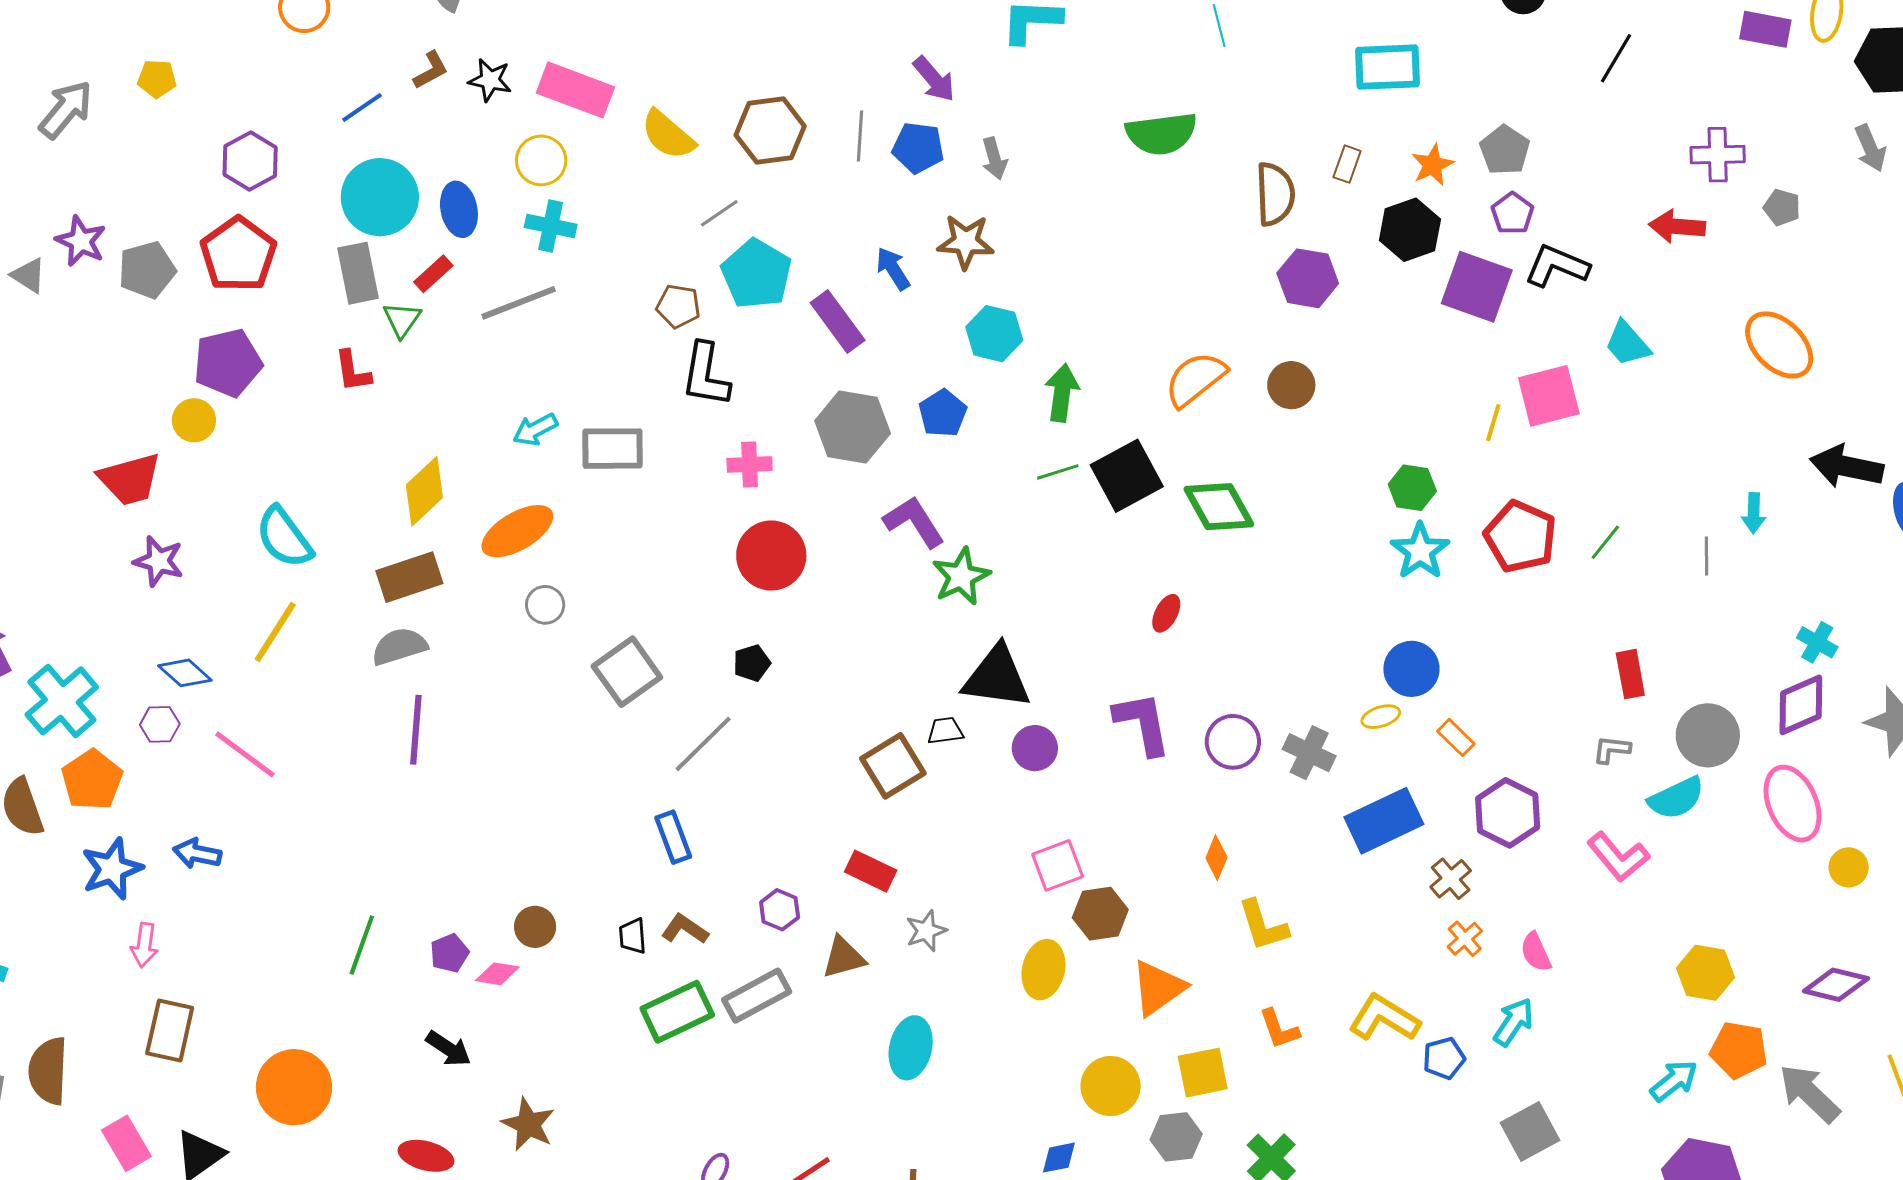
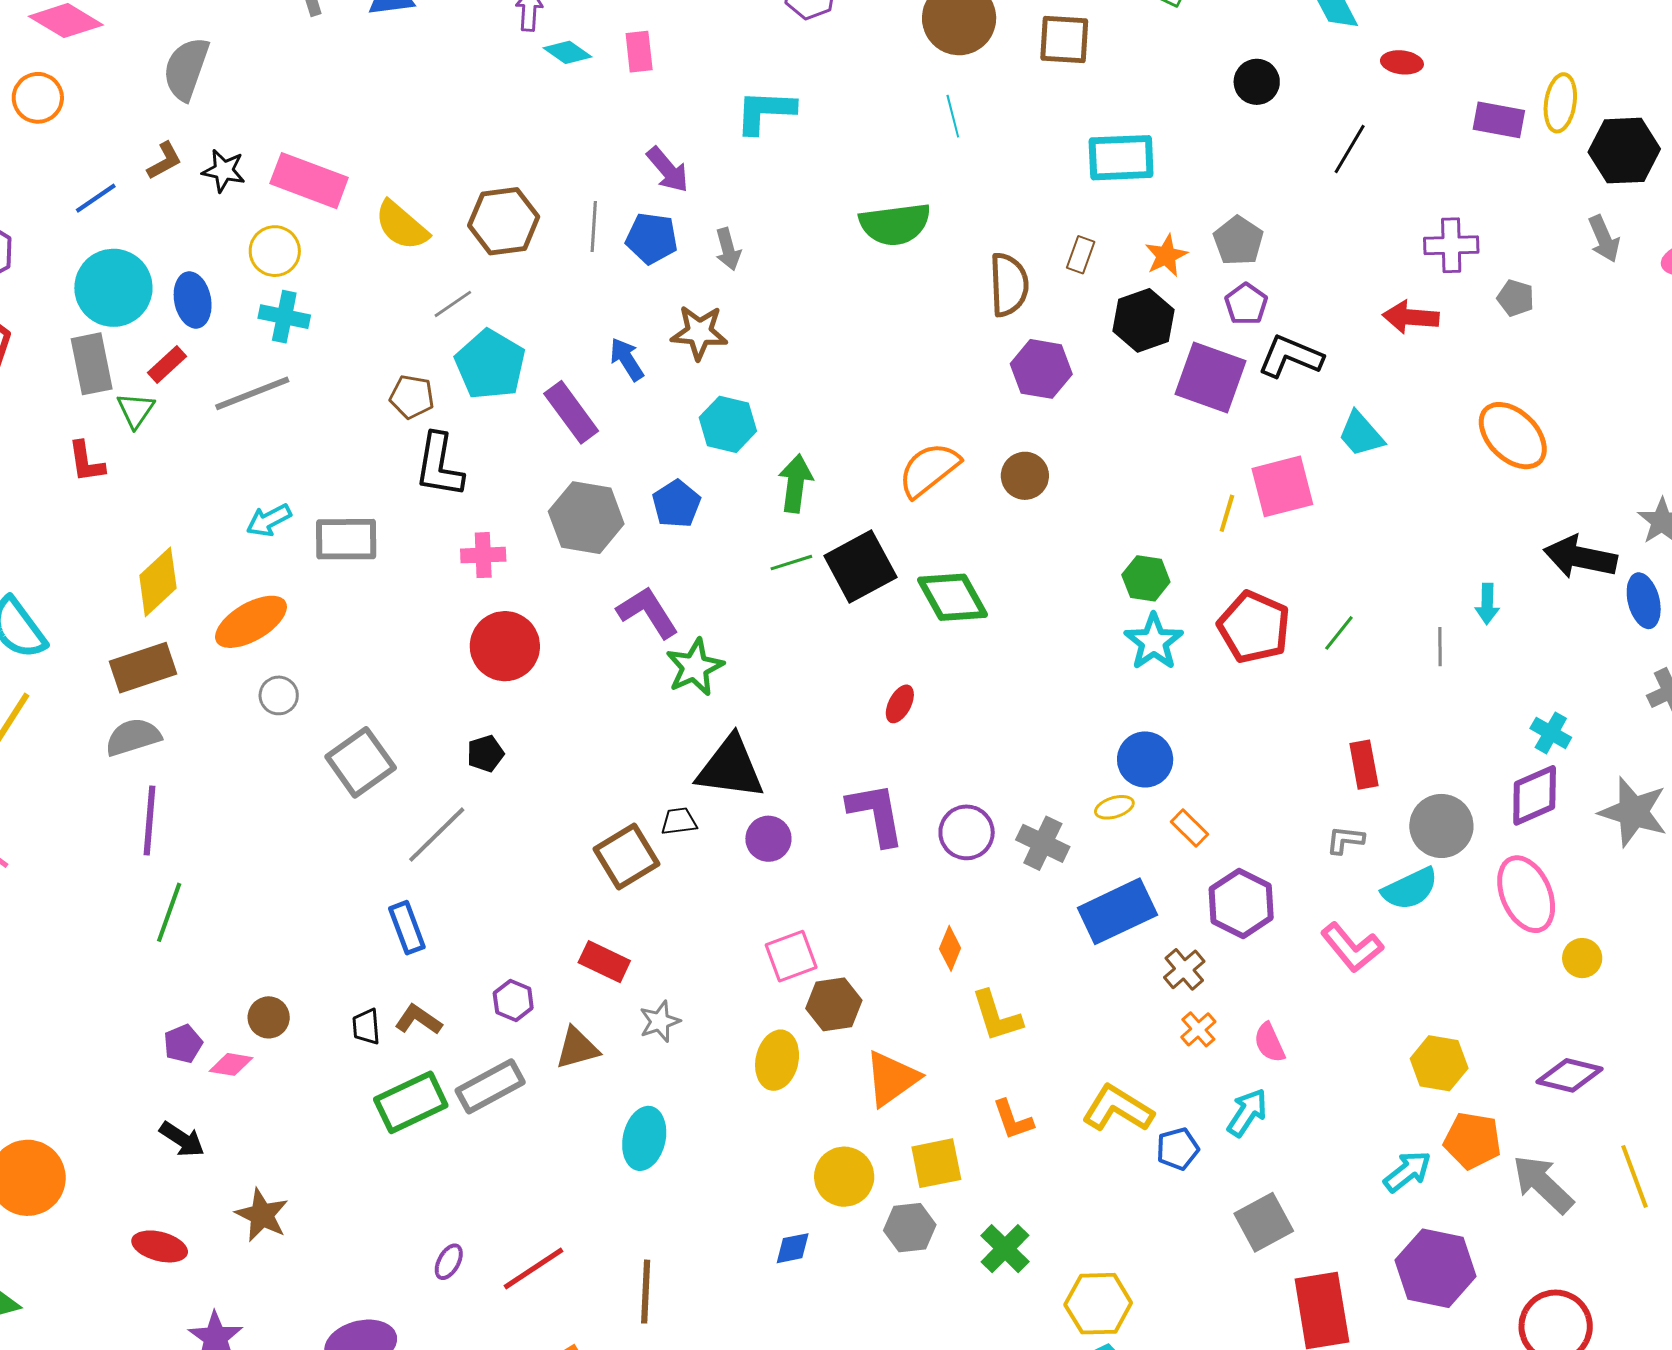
green line: (362, 945) -> (169, 912), moved

